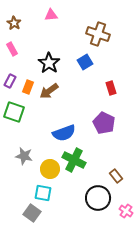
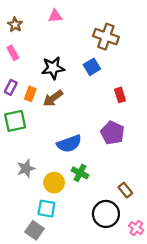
black star: (49, 63) -> (53, 68), turned 30
green square: (14, 112) -> (15, 121), turned -30
gray star: (24, 156) -> (26, 169), turned -30
green cross: (74, 160) -> (80, 173), size x0.7

